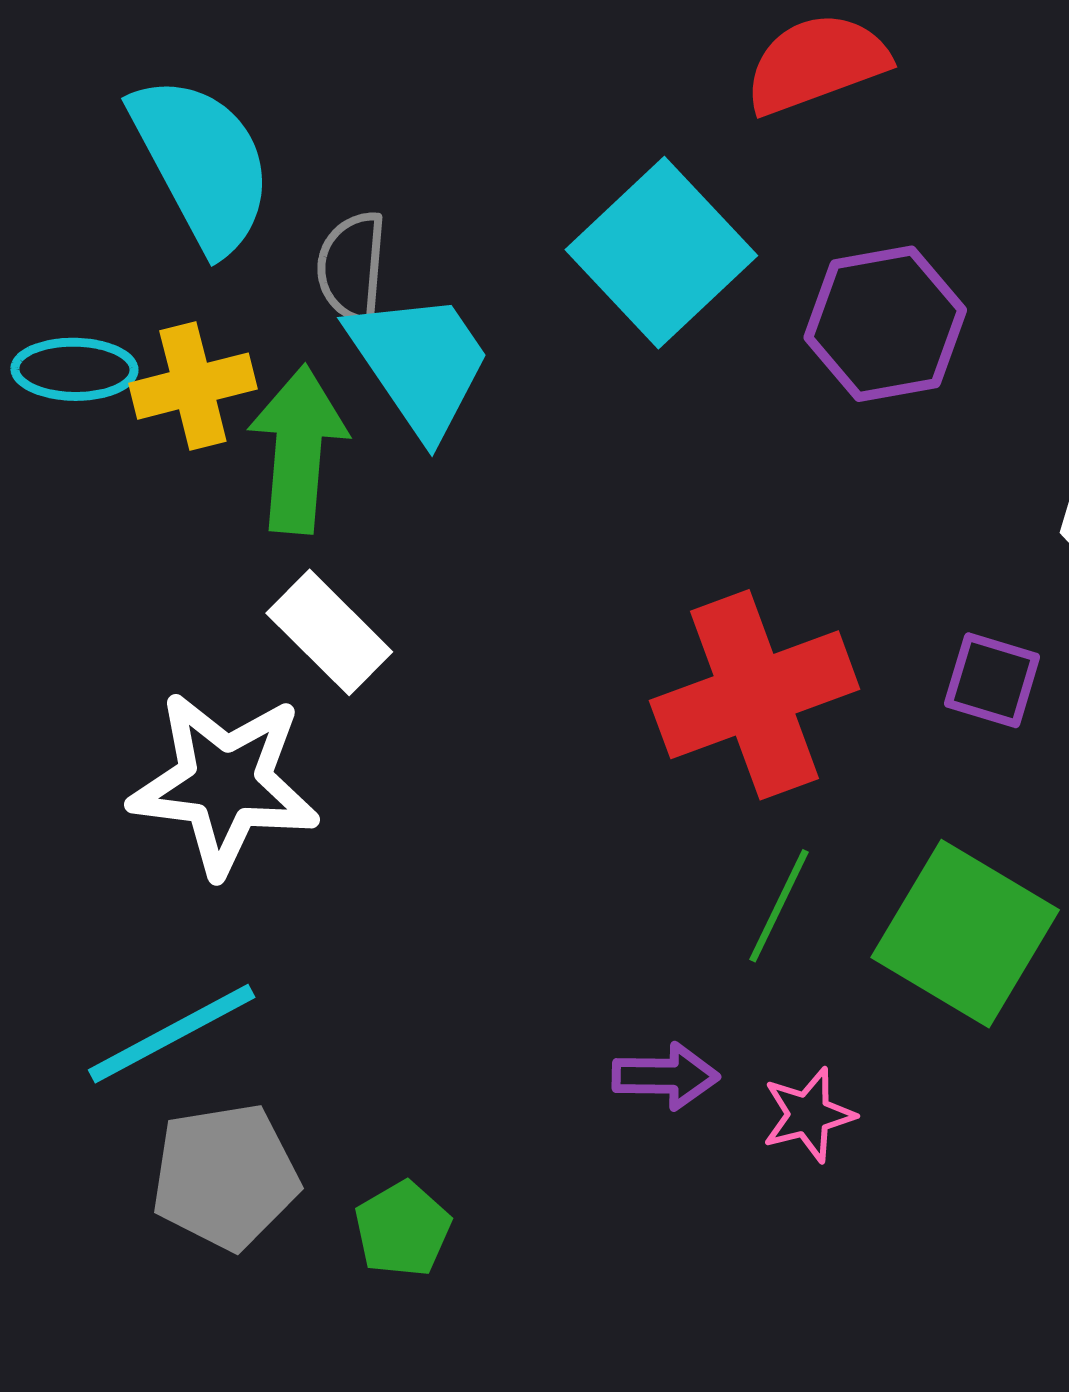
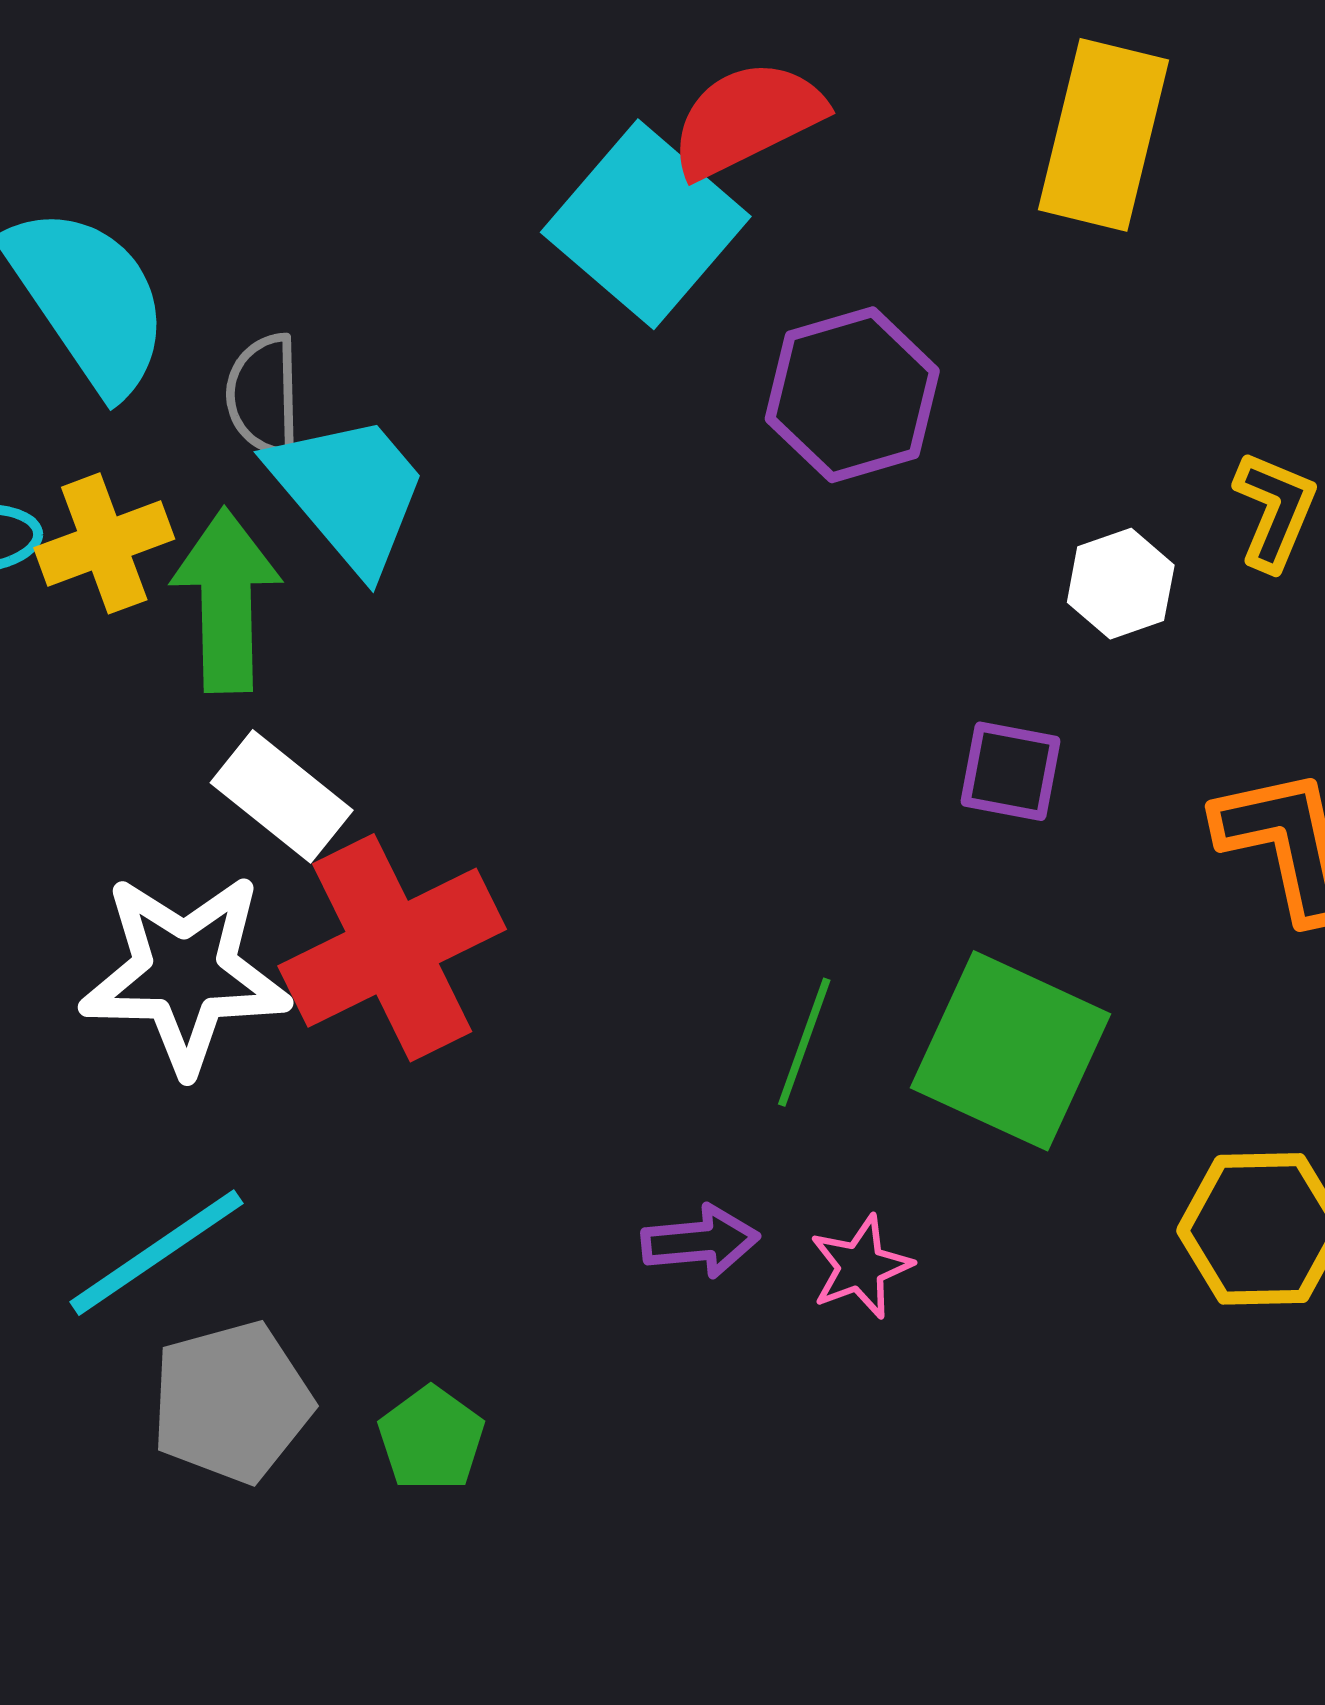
cyan square: (661, 253) -> (646, 224), moved
red cross: (755, 695) -> (392, 948), moved

